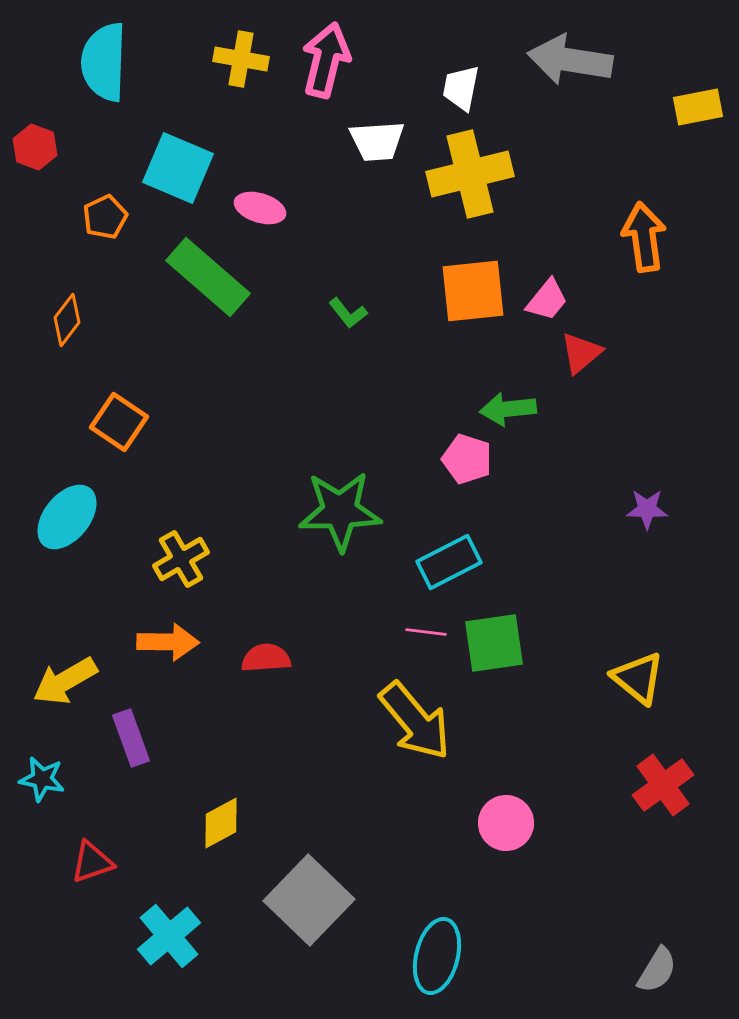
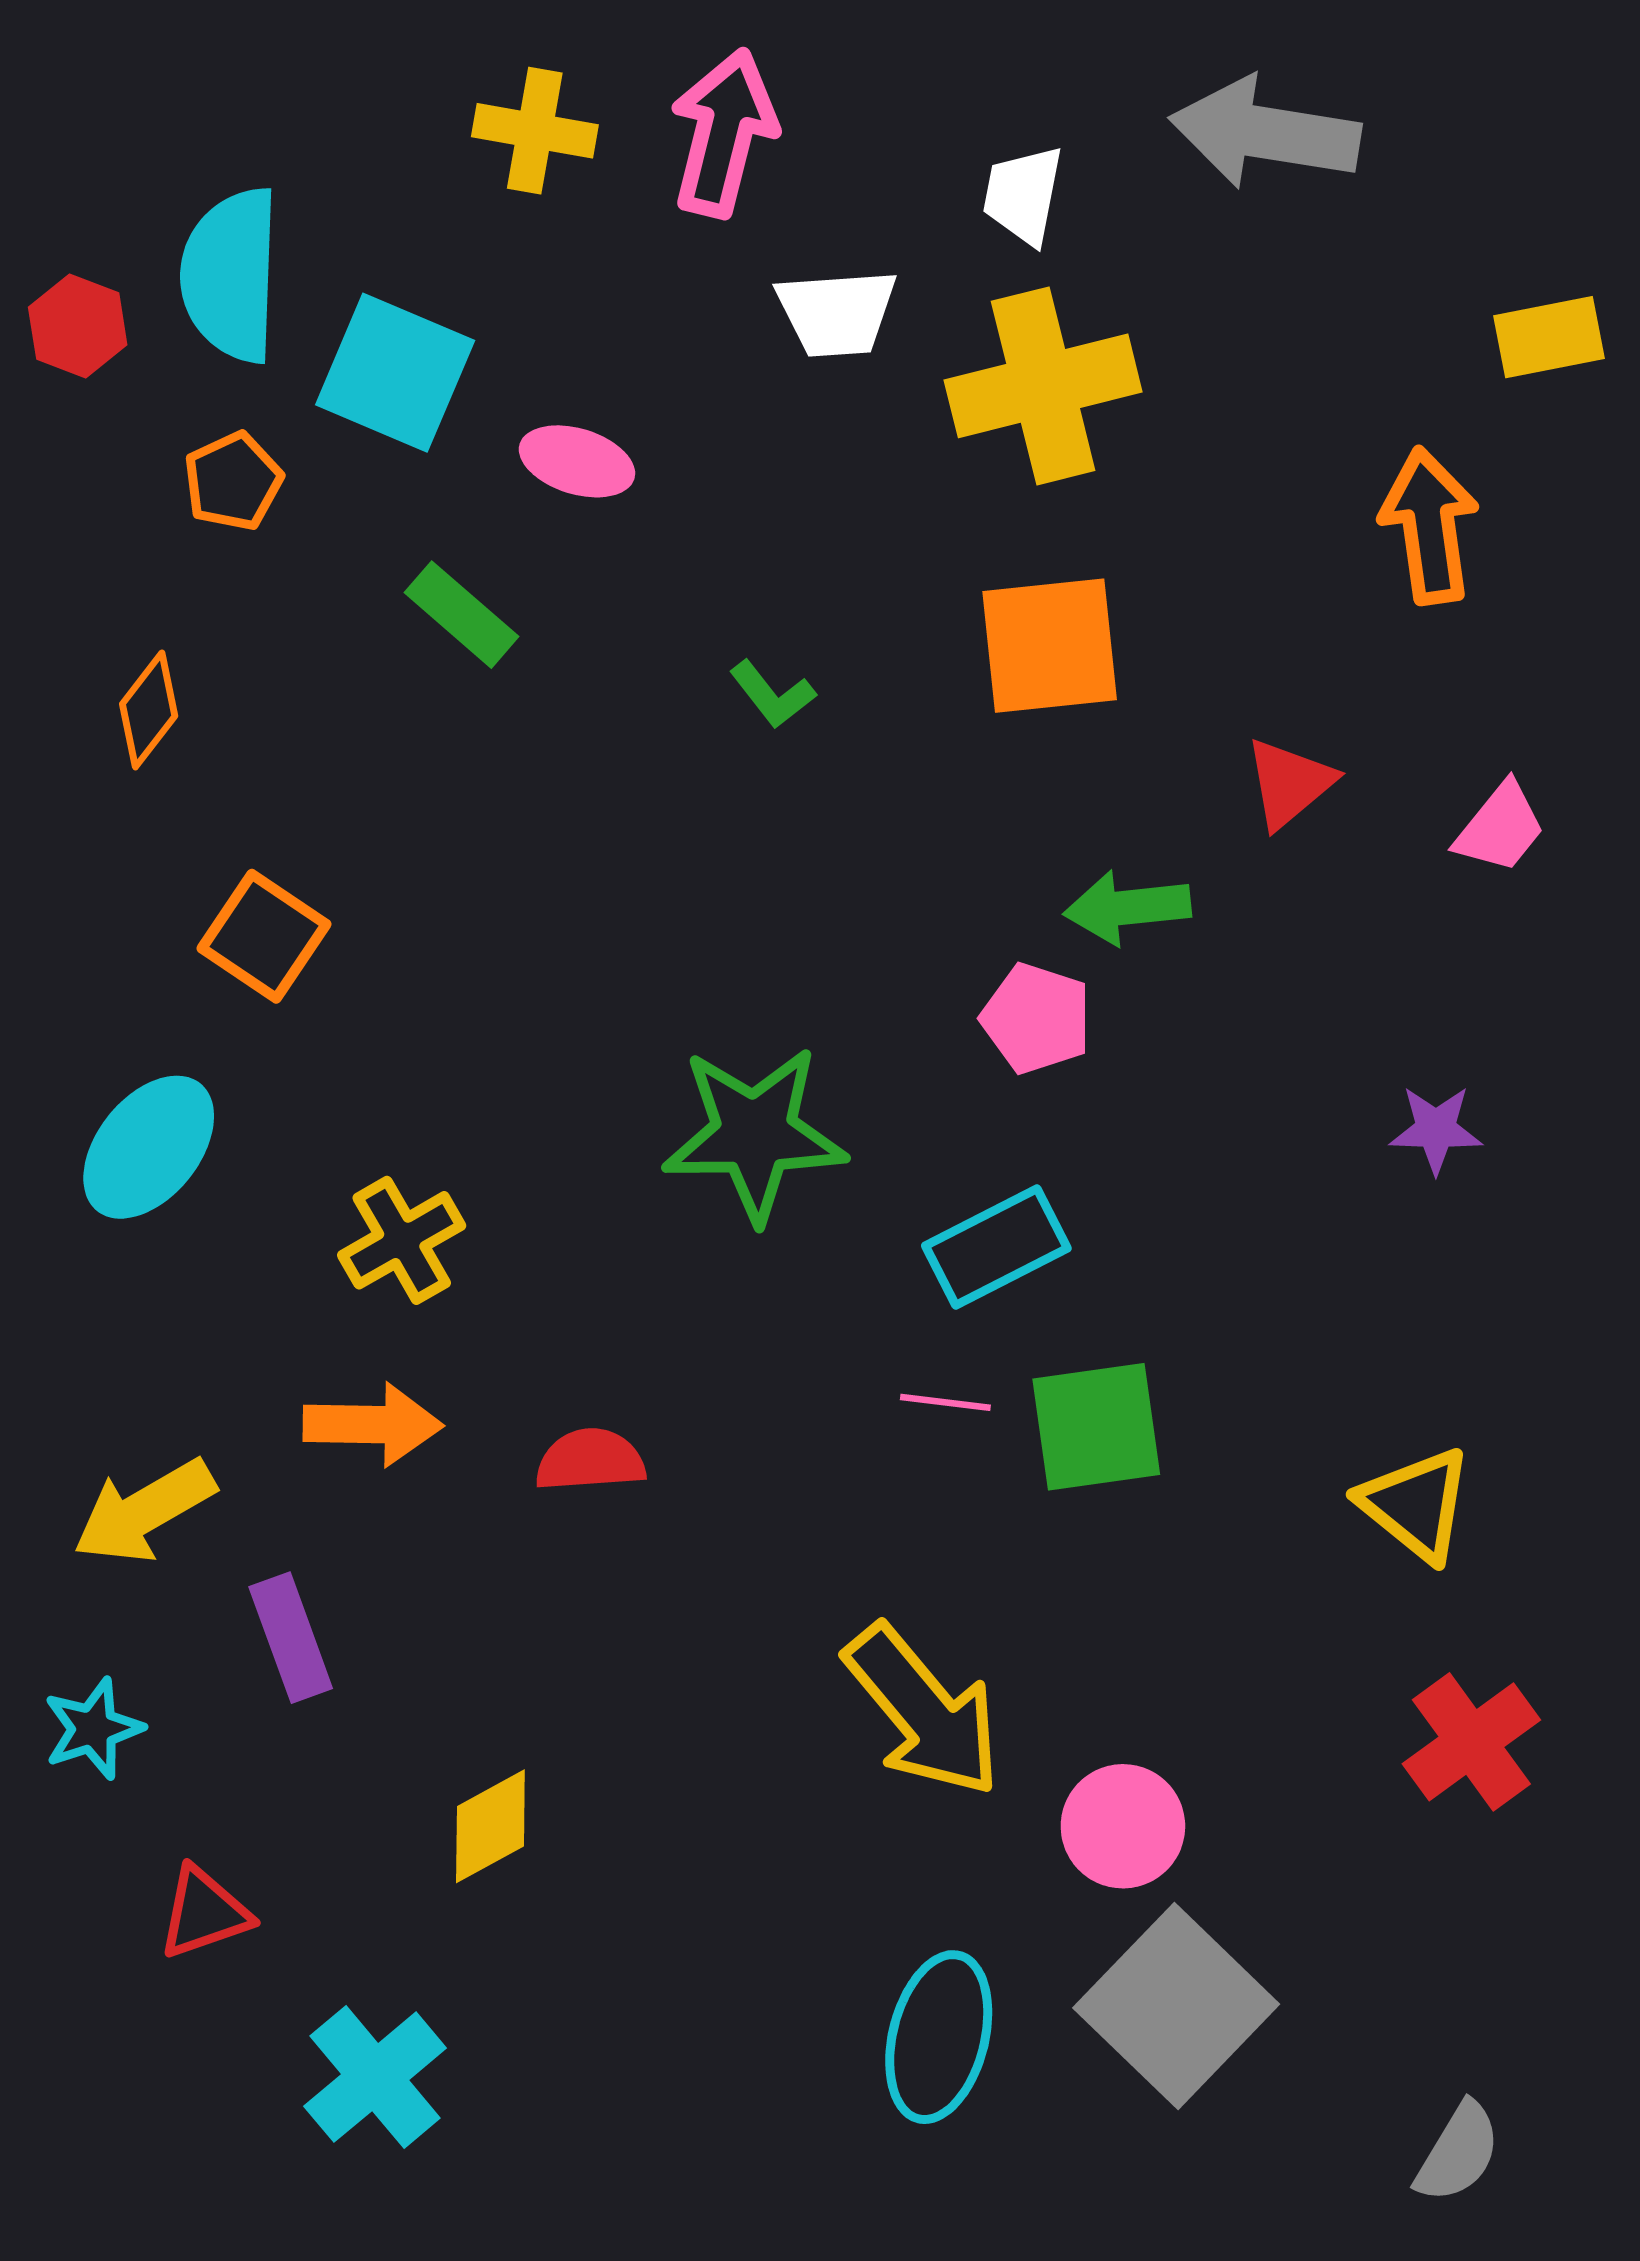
cyan semicircle: (104, 62) -> (231, 275), moved
yellow rectangle: (698, 107) -> (1549, 337), moved
green rectangle: (208, 277) -> (462, 615), size x0.6
pink trapezoid: (547, 300) -> (1500, 828), moved
yellow arrow: (415, 721) -> (923, 1711), moved
cyan star: (42, 779) -> (93, 1729), turned -30
gray square: (309, 900) -> (1176, 2006), moved
cyan ellipse: (437, 956) -> (939, 2037), moved

